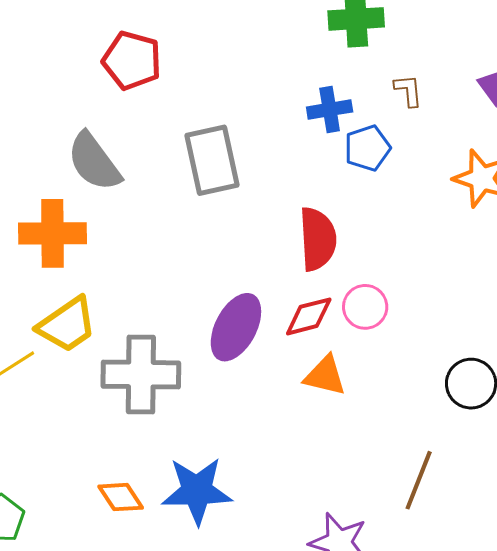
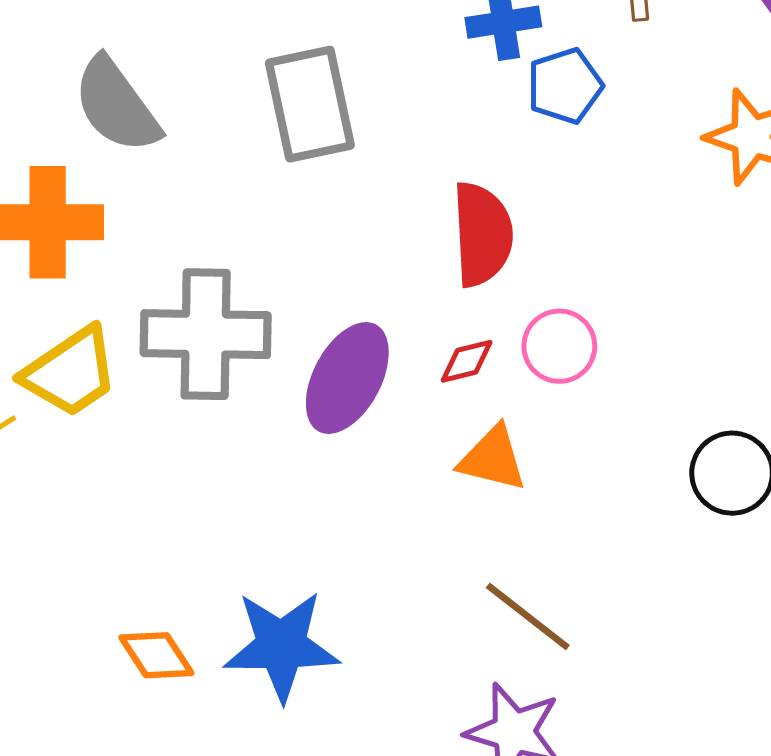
red diamond: (309, 316) -> (467, 361), size x0.7
gray cross: (141, 375) -> (206, 334), moved
brown line: (419, 480) -> (528, 617), moved, turned -74

